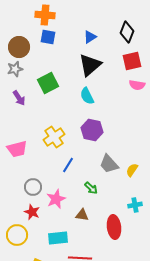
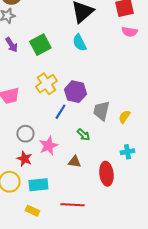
green square: (48, 83) -> (40, 45), moved
purple hexagon: (92, 130) -> (75, 92), moved
gray trapezoid: (109, 164) -> (101, 111), turned 55
cyan rectangle: (58, 238) -> (38, 185), moved

